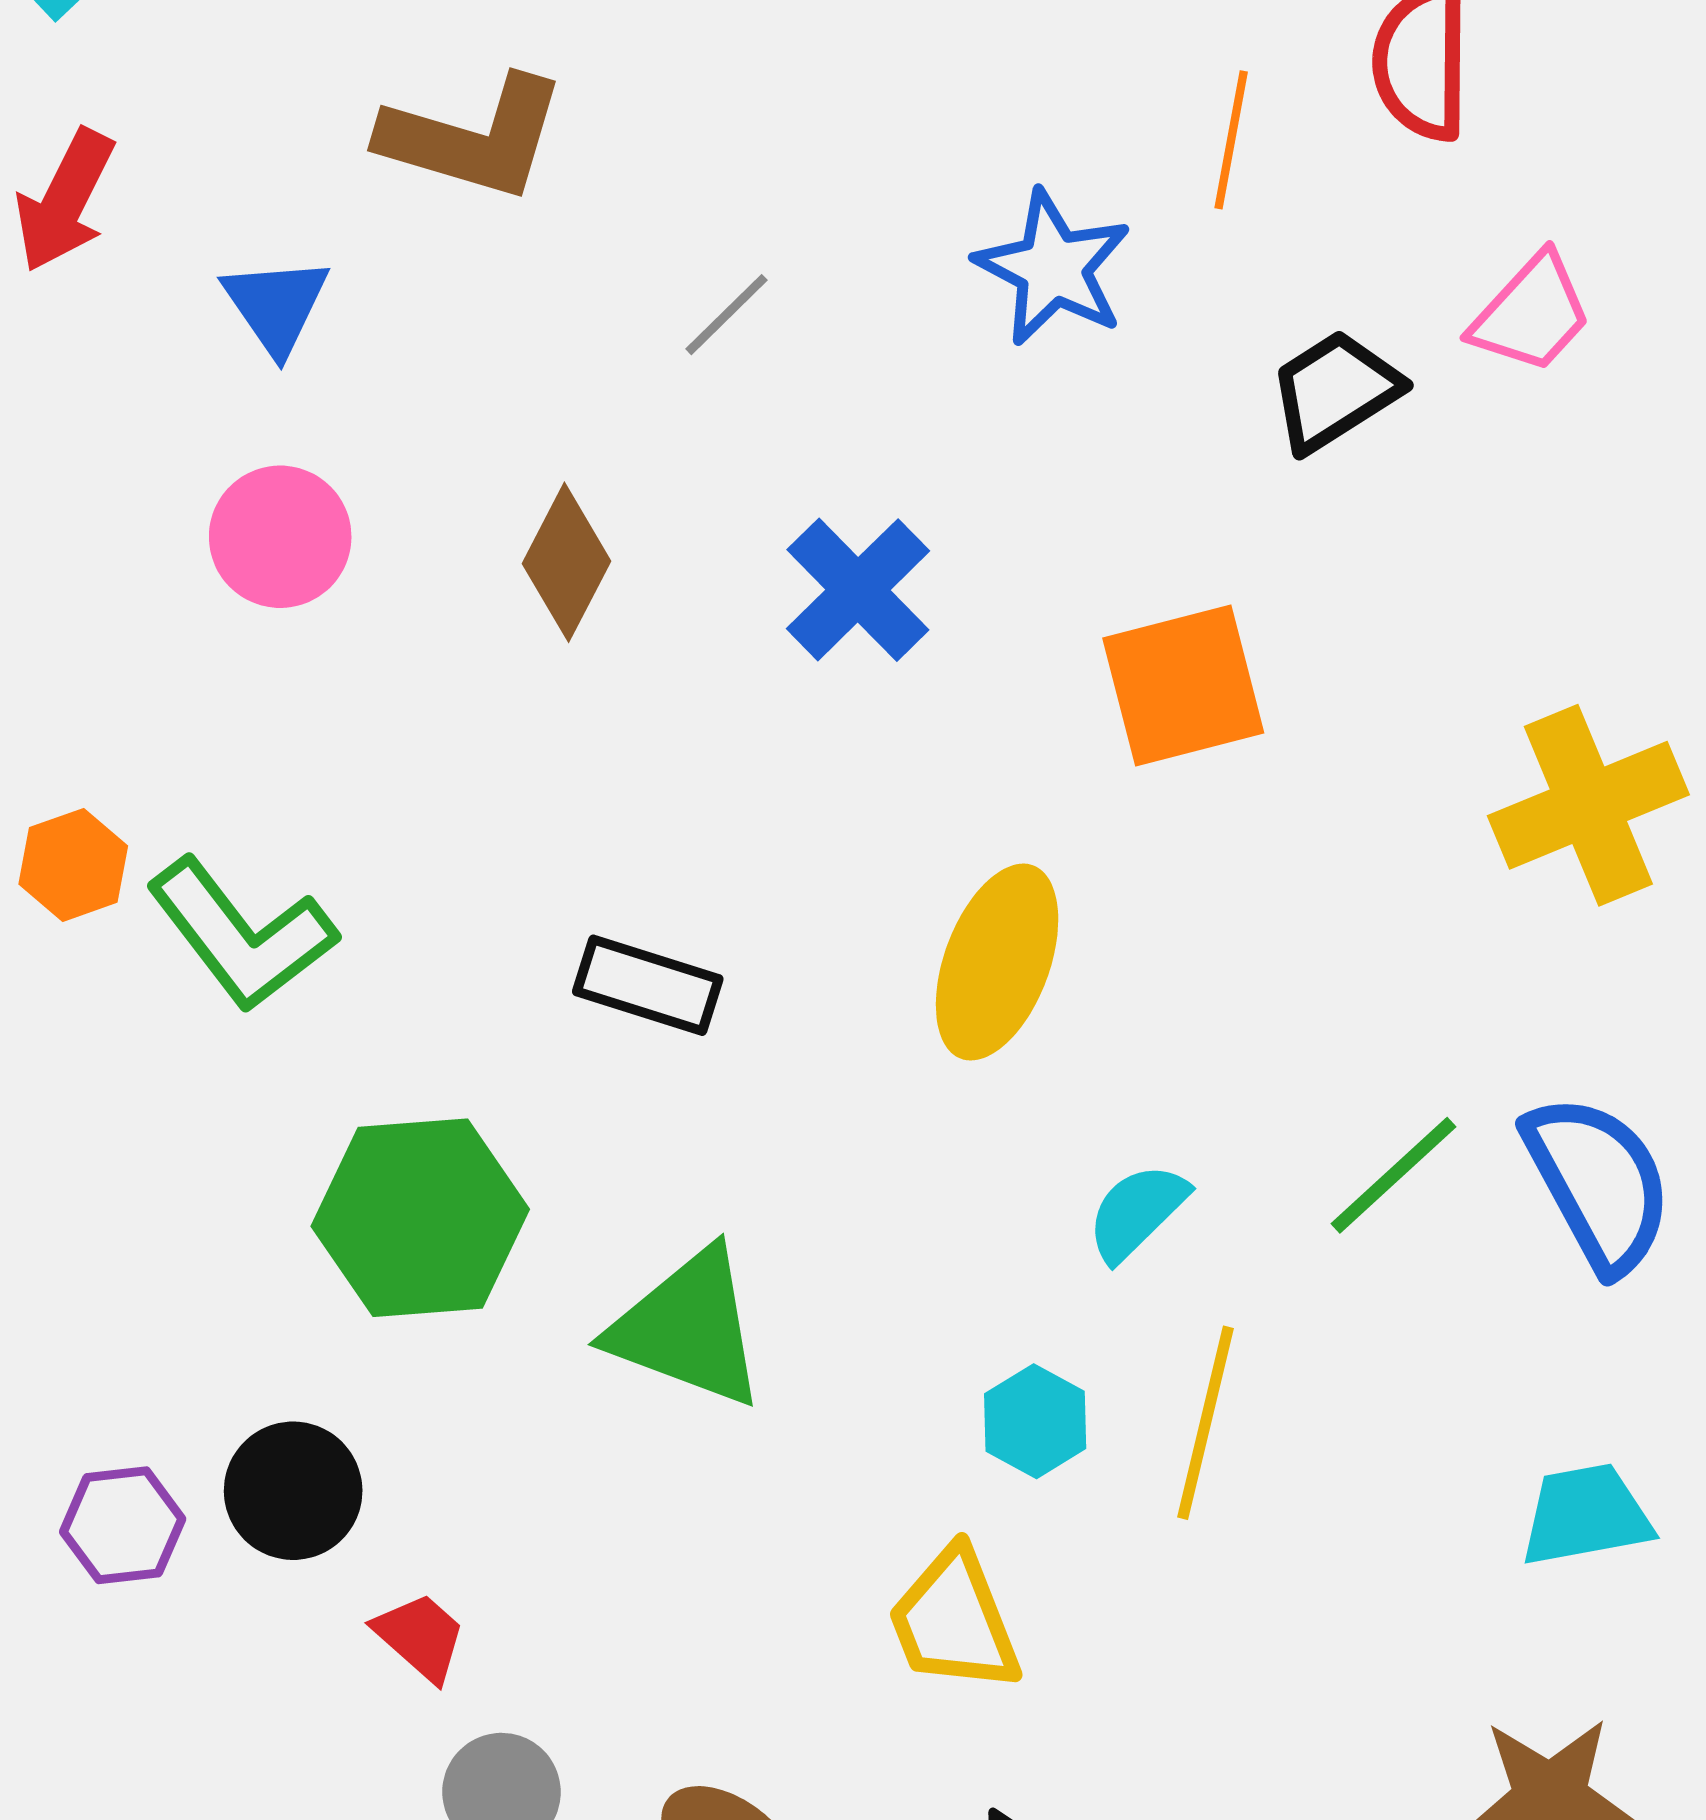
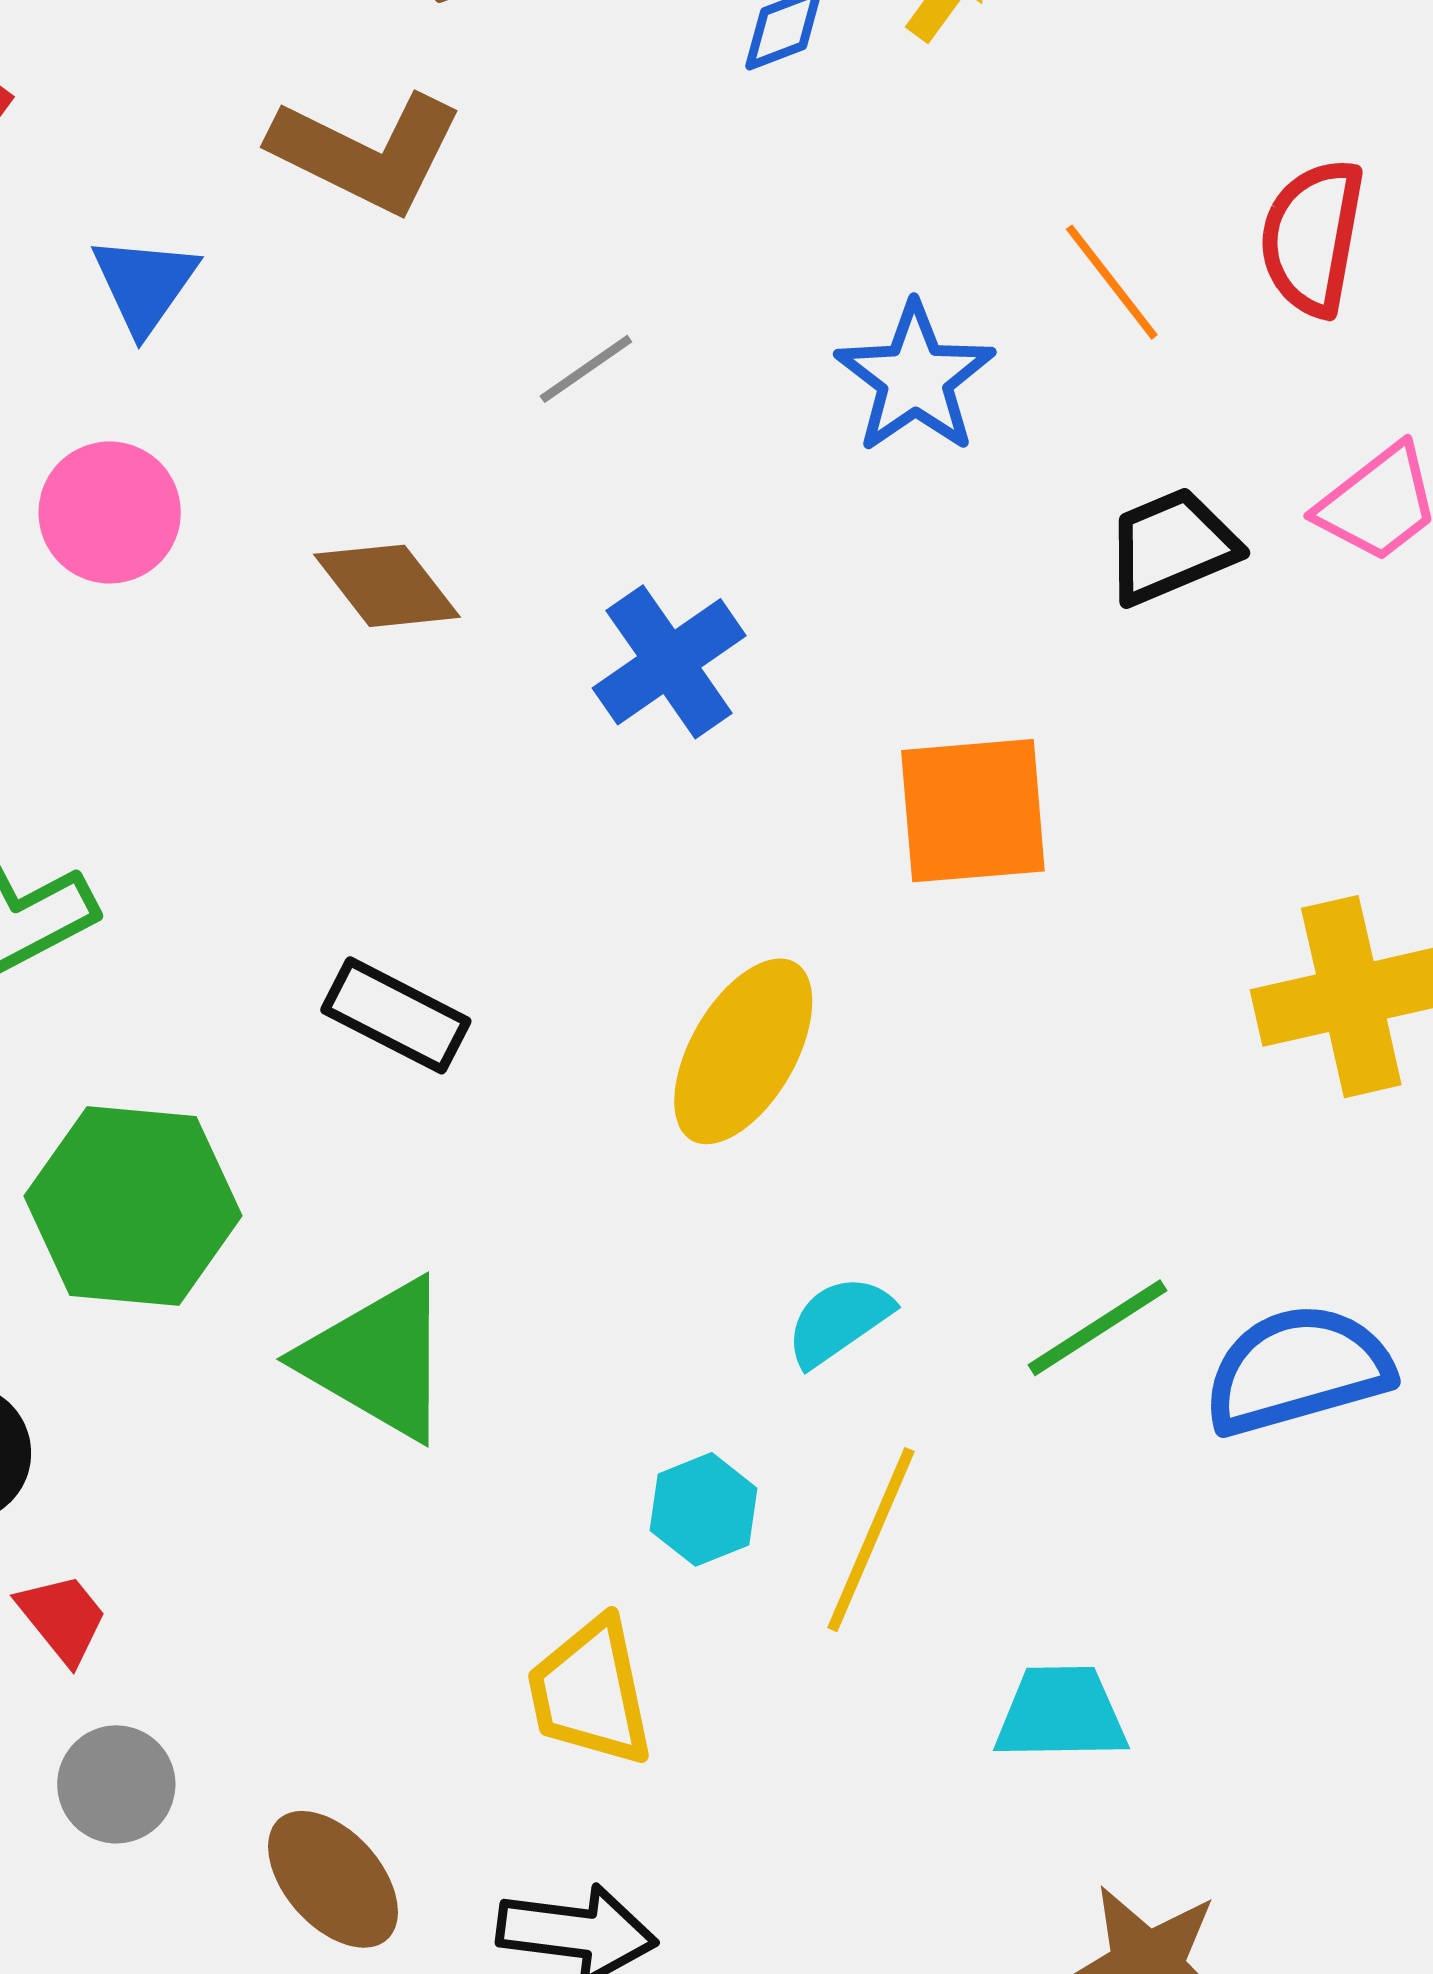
orange line: (1231, 140) -> (1112, 282), turned -58
brown diamond: (567, 562) -> (387, 586), turned -75
blue semicircle: (1598, 1183) -> (1298, 1370), turned -87
cyan trapezoid: (1586, 1515) -> (1061, 1713), moved

